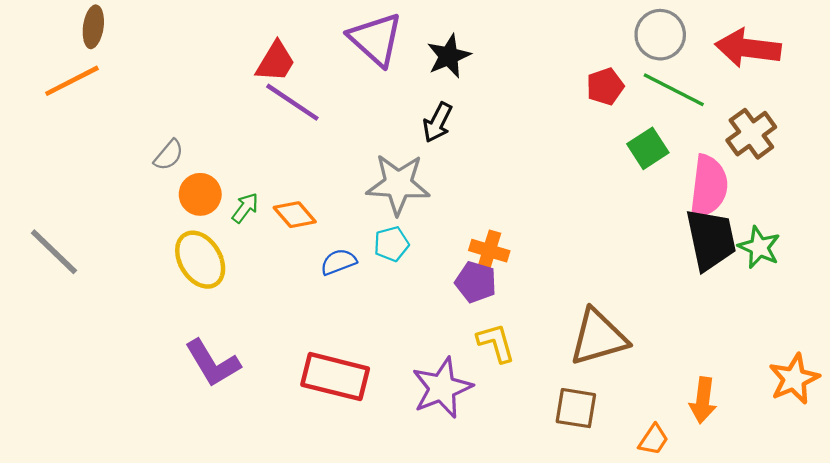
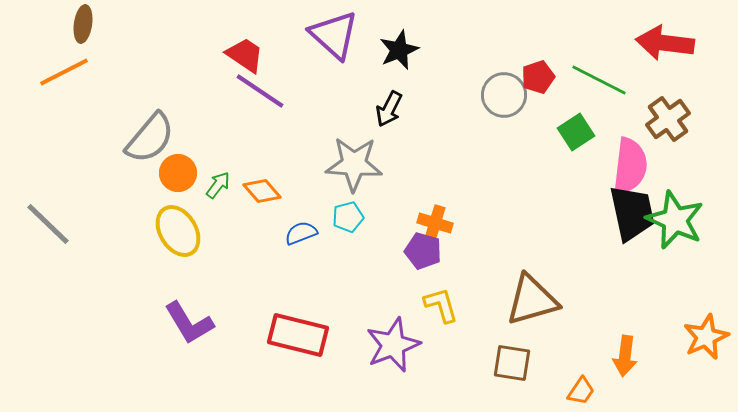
gray circle: (660, 35) -> (504, 95), moved
red trapezoid: (276, 62) -> (245, 55), turned -87
gray semicircle: (169, 155) -> (150, 138), size x1.8
green star: (759, 247) -> (675, 220), size x1.5

